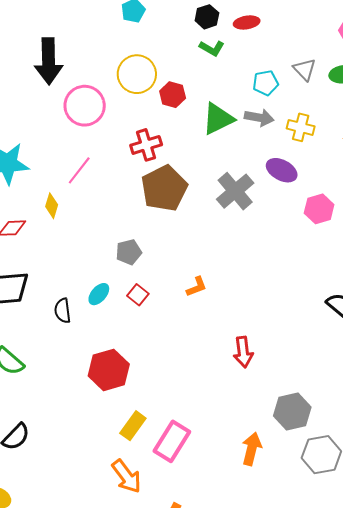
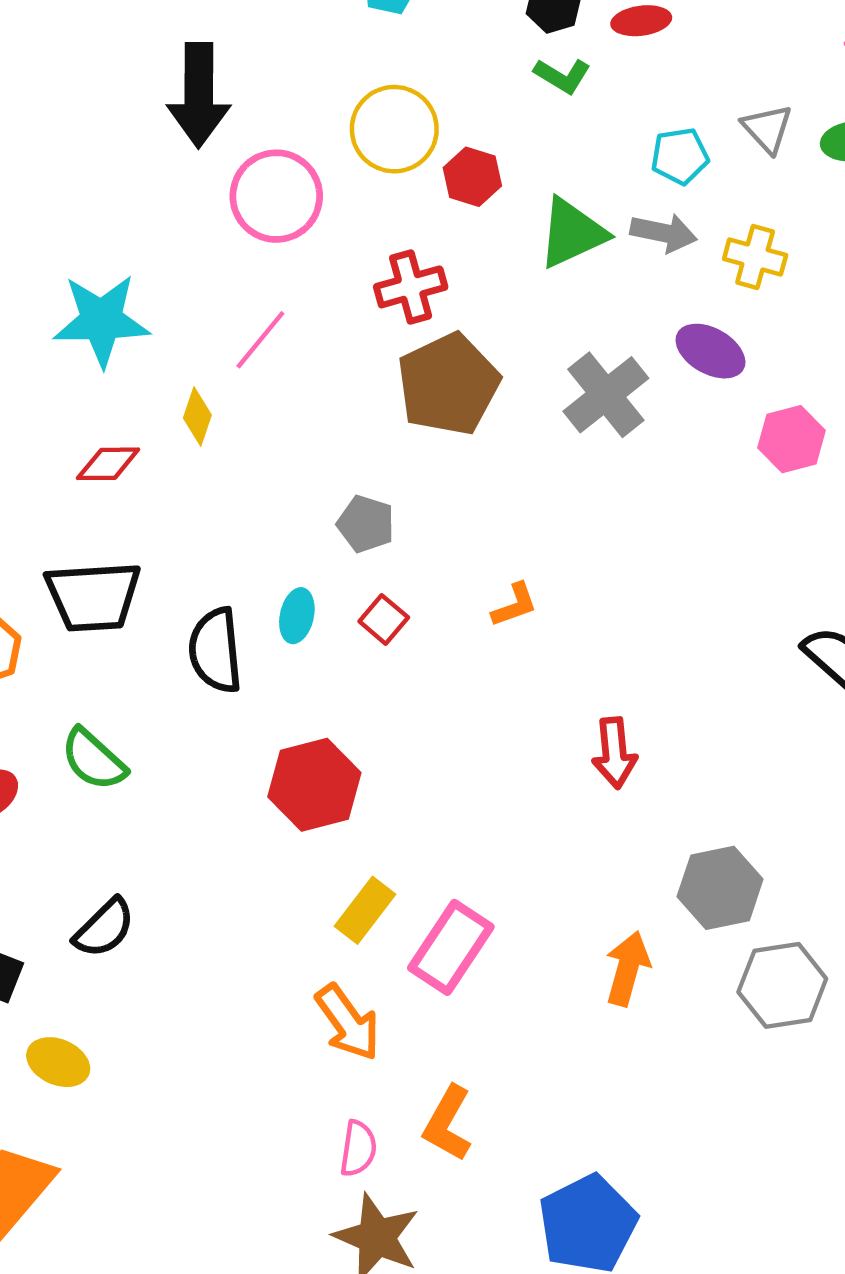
gray pentagon: (129, 252) -> (366, 524), turned 30
cyan ellipse: (99, 294) -> (297, 616), turned -30
black semicircle: (63, 311) -> (215, 650), size x1.5

